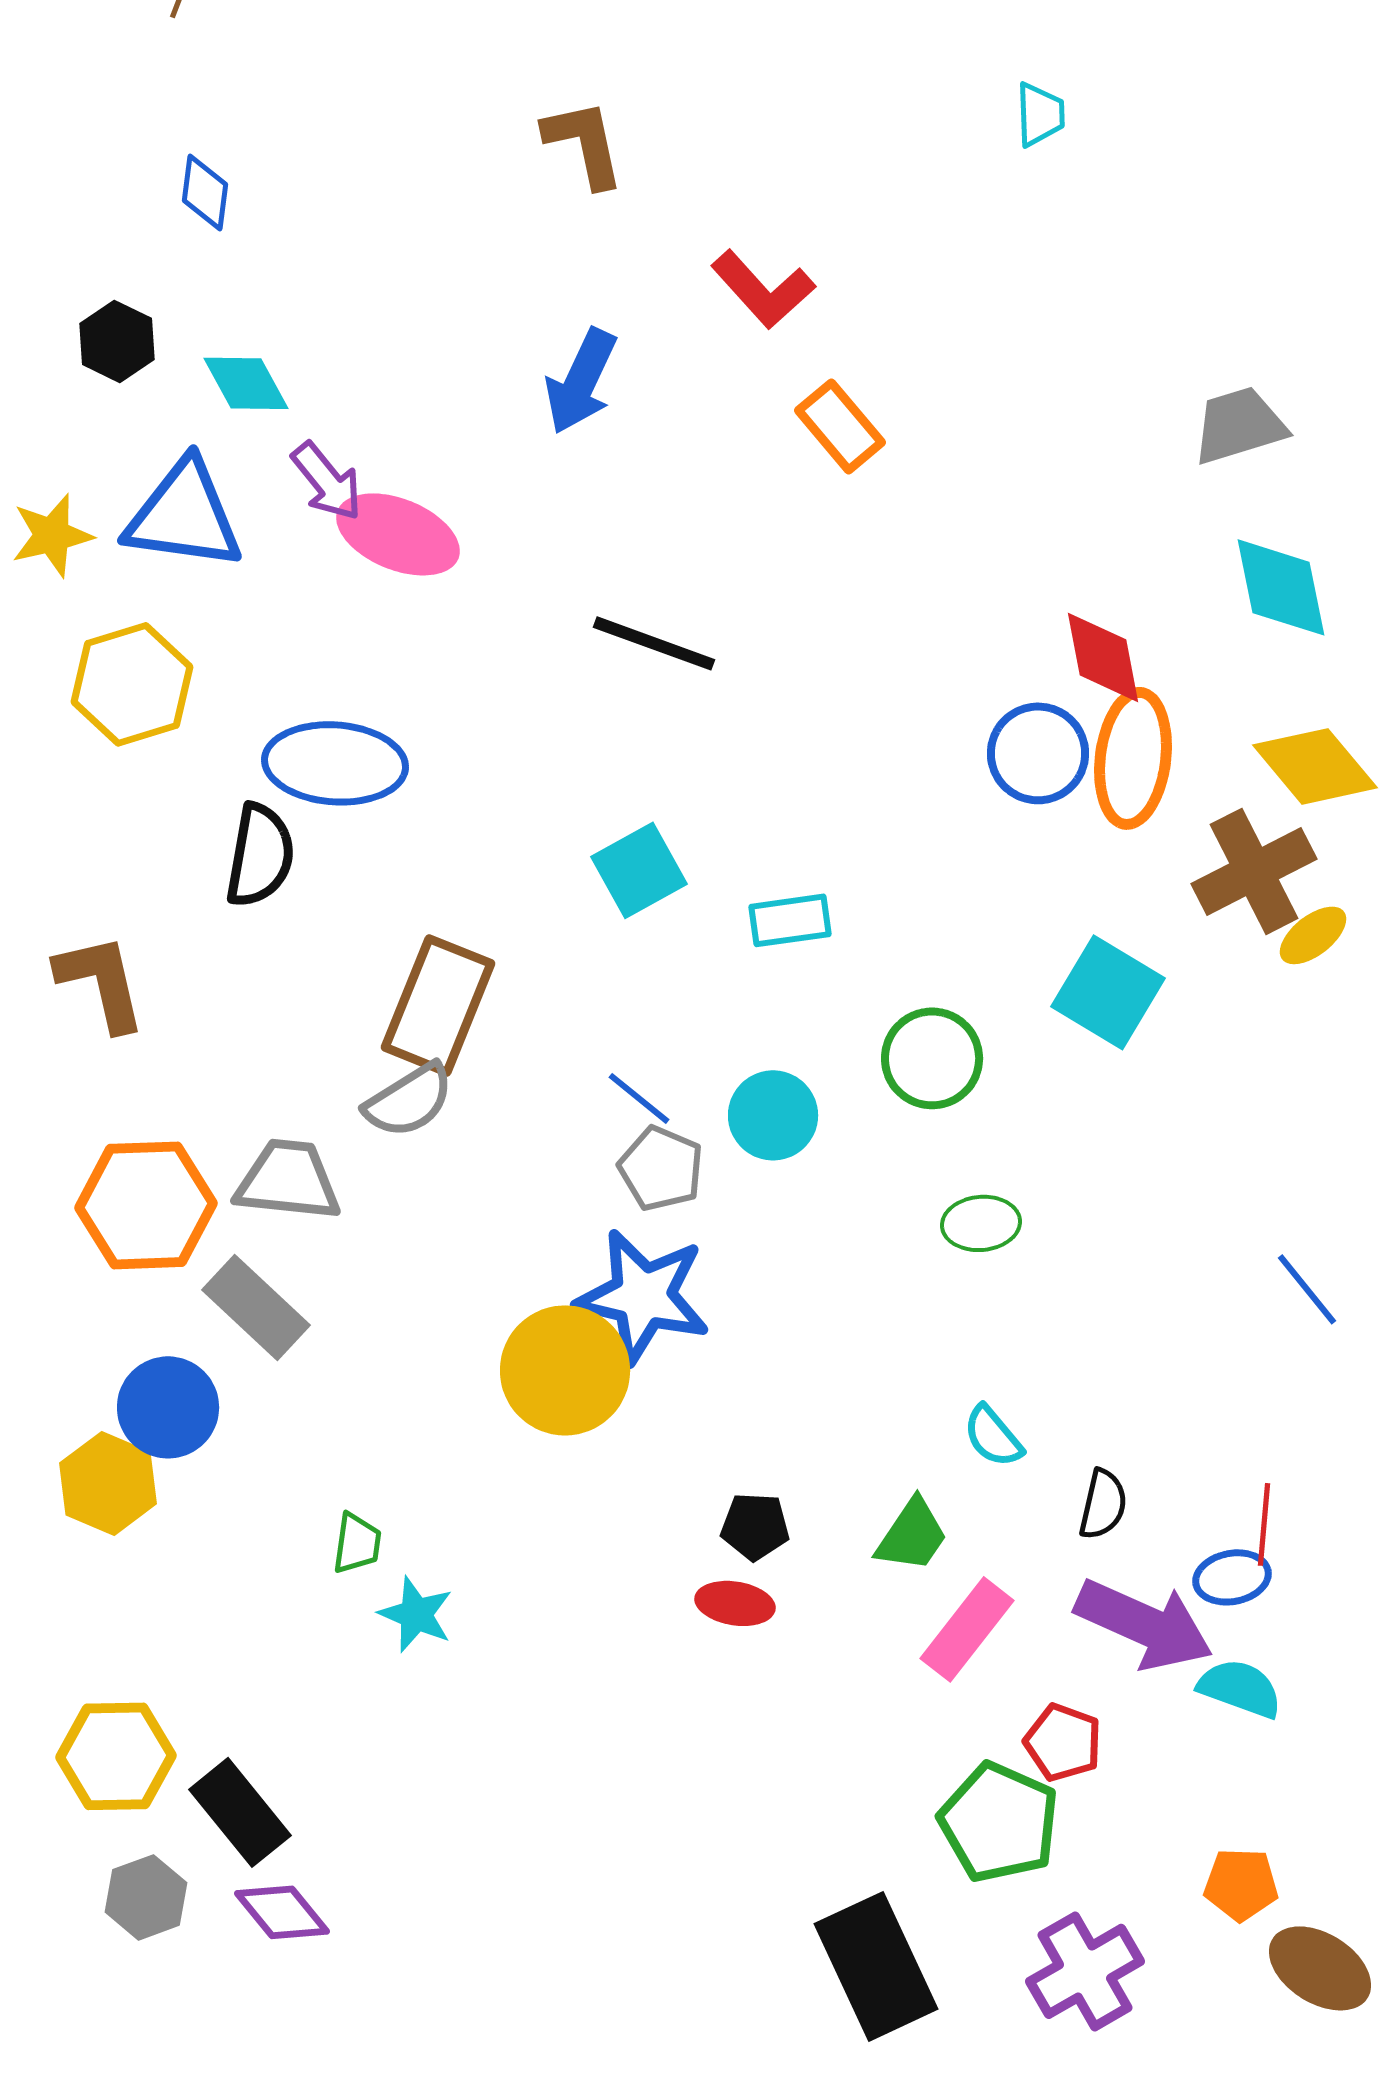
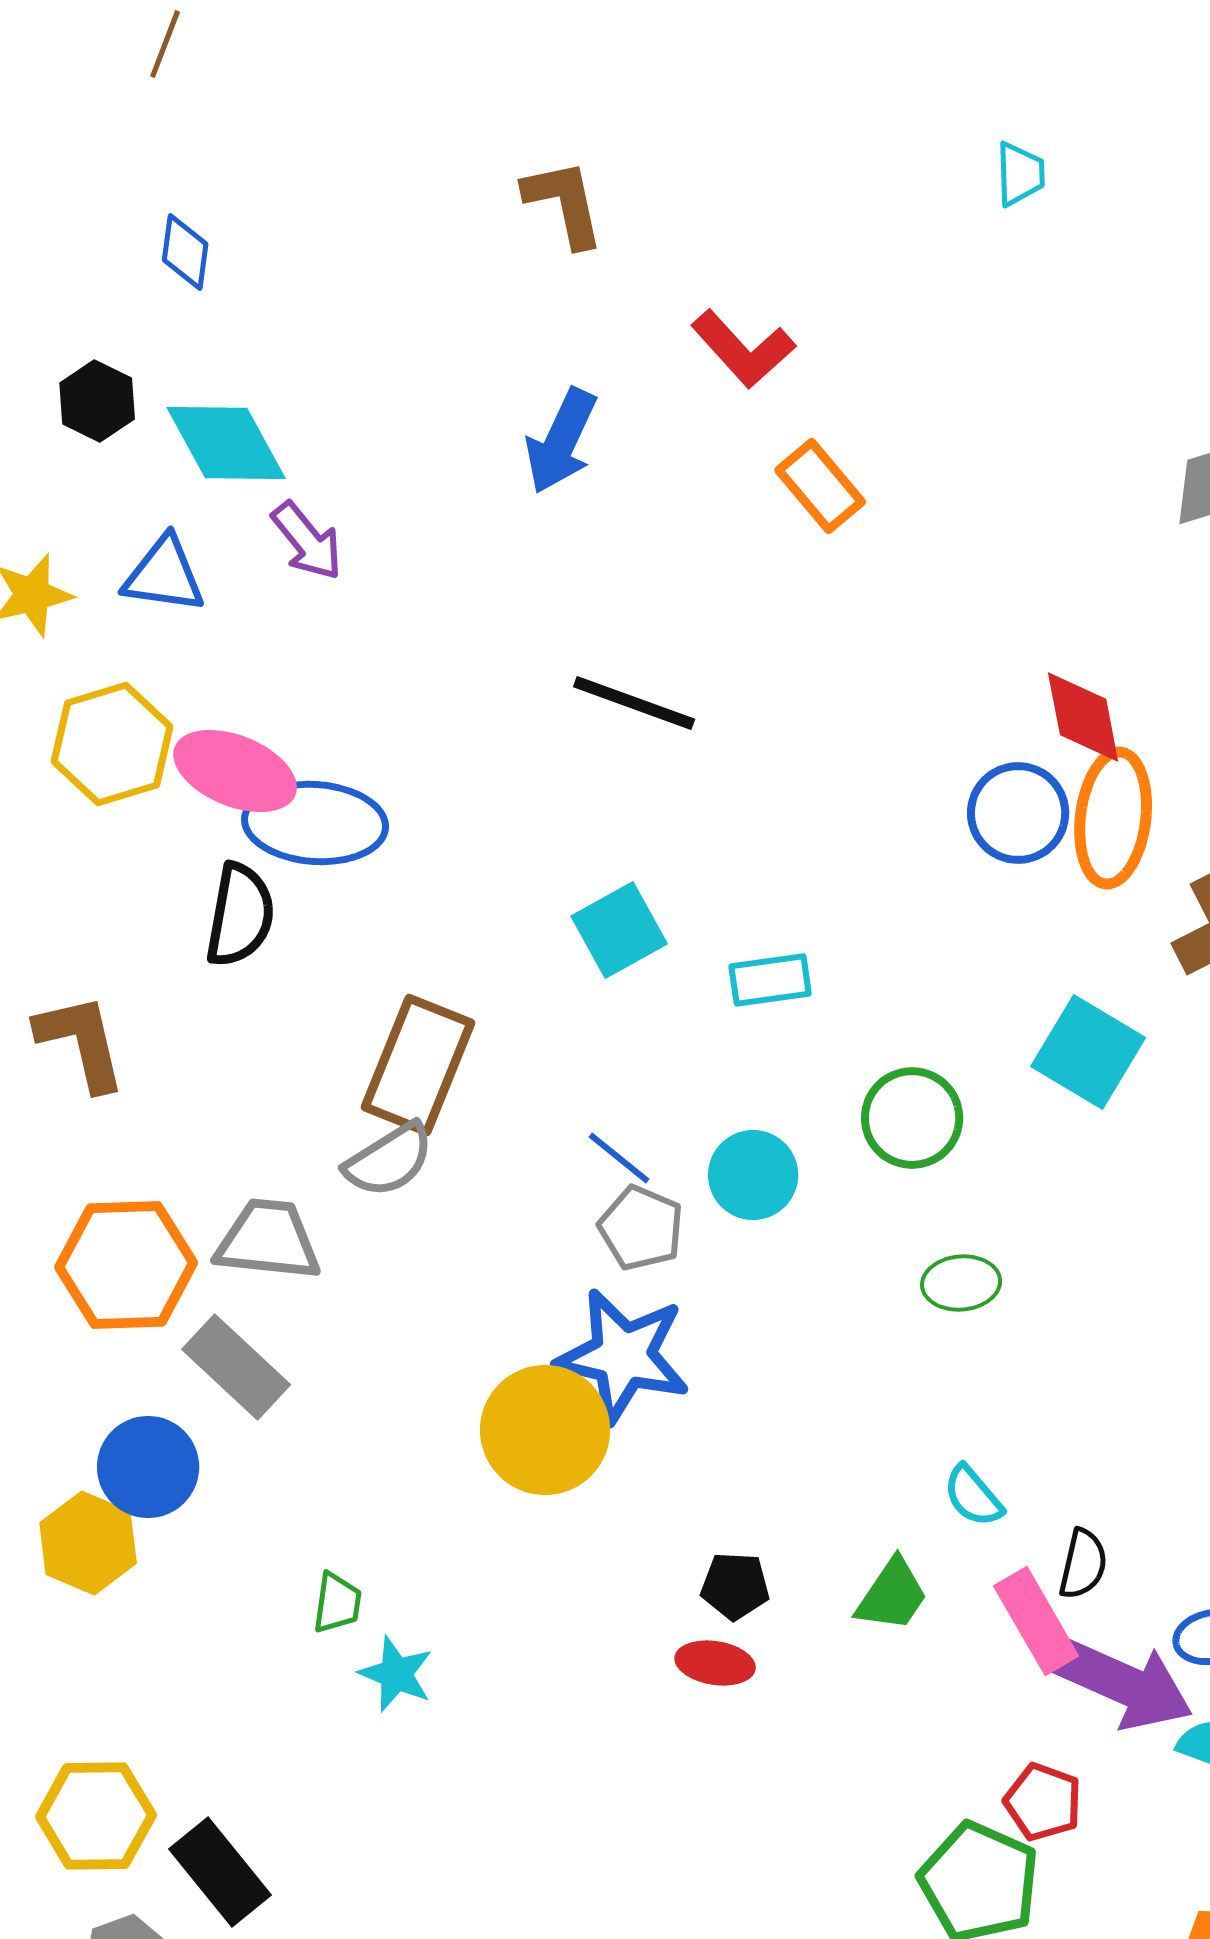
cyan diamond: (246, 383) -> (226, 443), size x1.4
blue triangle: (184, 515) -> (164, 575), size x0.7
pink ellipse: (398, 534) -> (235, 771), moved
pink rectangle: (967, 1629) -> (1036, 1621), moved, turned -68

